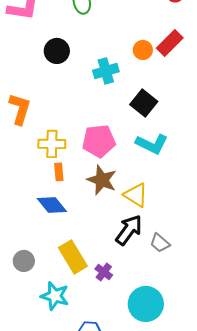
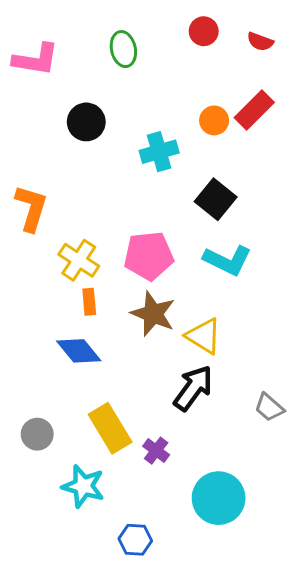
yellow cross: (52, 144) -> (79, 260), turned 32
gray trapezoid: (160, 243) -> (269, 407), moved

